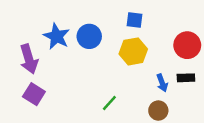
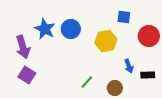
blue square: (134, 20) -> (124, 17), moved
black rectangle: (186, 78) -> (148, 75), moved
brown circle: (158, 111) -> (115, 88), moved

